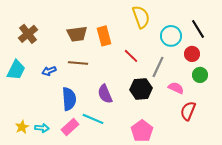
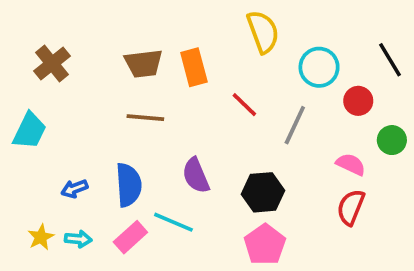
black line: (198, 29) -> (390, 60), moved
blue arrow: (49, 71) -> (74, 189), moved
green circle: (200, 75) -> (392, 140), moved
pink semicircle: (176, 88) -> (351, 164), moved
black hexagon: (141, 89) -> (263, 192), moved

